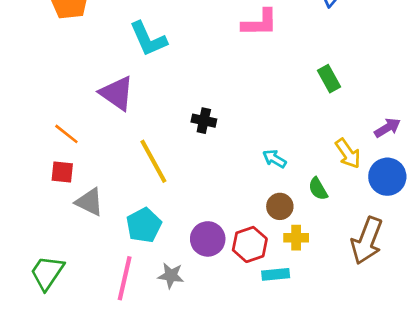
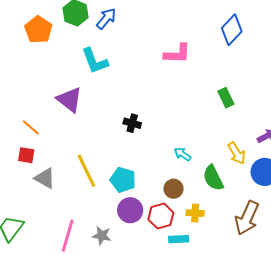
yellow line: (153, 161) -> (86, 171), moved
green semicircle: (318, 189) -> (213, 178), size x1.5
brown circle: (280, 206) -> (174, 189), moved
cyan pentagon: (144, 225) -> (123, 180), moved, turned -30

